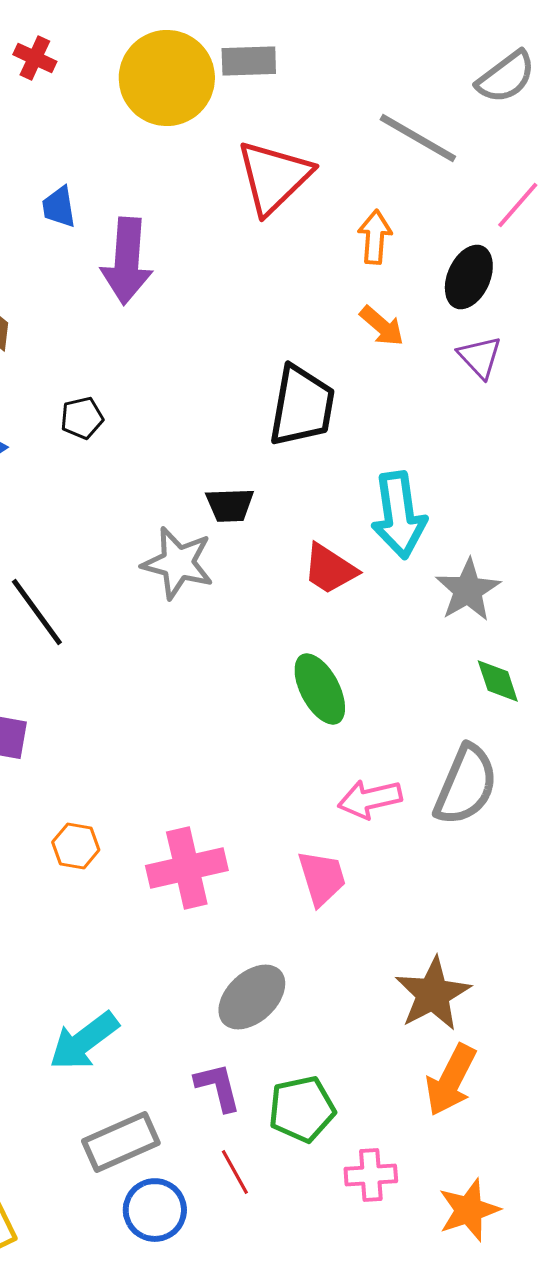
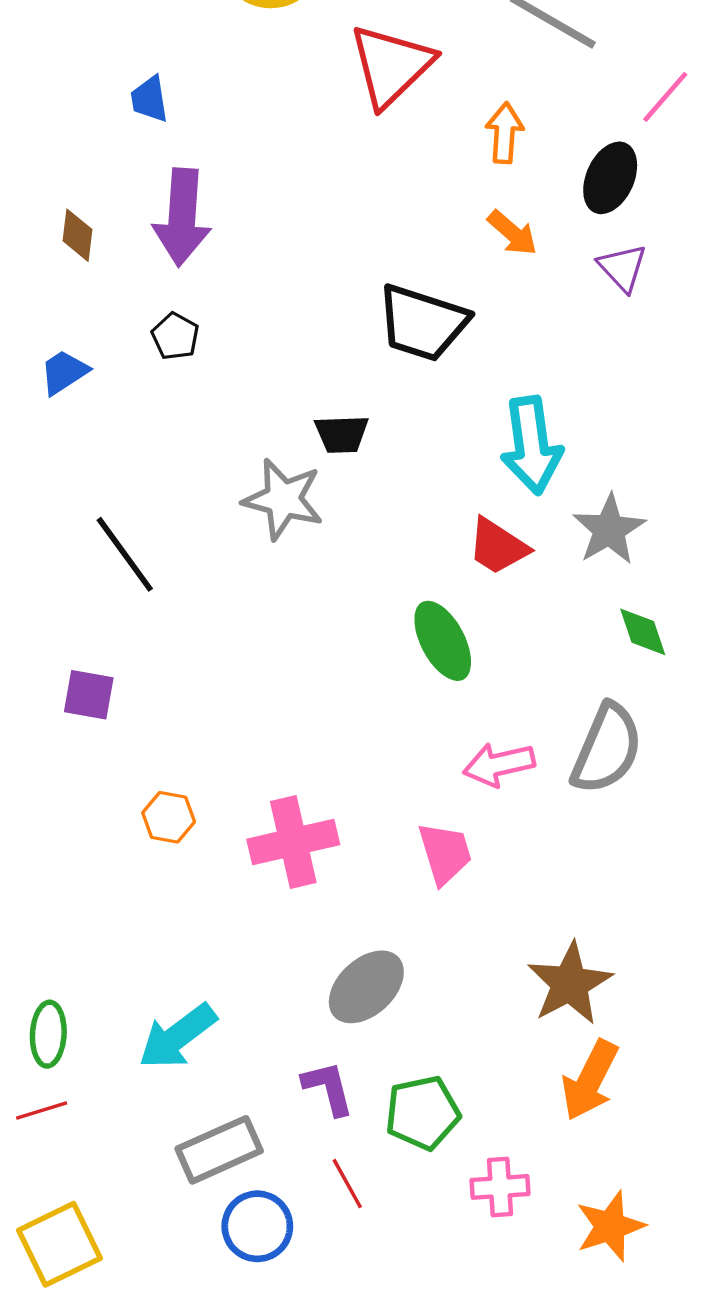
purple arrow: (127, 261) -> (182, 217), moved
black trapezoid: (302, 406) -> (423, 323), turned 98
black pentagon: (82, 418) -> (175, 336), turned -30
red trapezoid: (330, 569) -> (498, 546), moved

